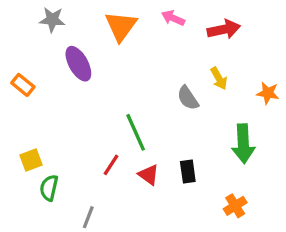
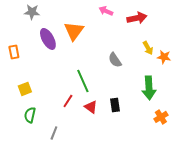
orange triangle: (121, 26) -> (74, 31), moved
yellow arrow: (219, 78) -> (148, 48), moved
orange rectangle: (23, 85) -> (14, 52), turned 40
yellow square: (31, 160) -> (25, 89), moved
orange cross: (235, 206) -> (161, 117), moved

